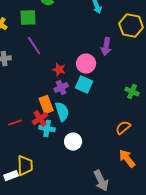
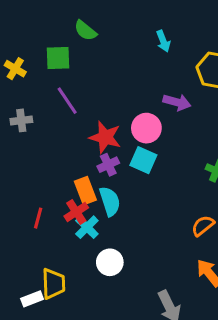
purple arrow: (106, 47) -> (177, 102), turned -84
red star: (59, 70) -> (105, 137), size x1.5
red line: (15, 123) -> (38, 218), turned -56
cyan cross: (47, 129) -> (87, 227), turned 35
white circle: (73, 142) -> (110, 262), moved

